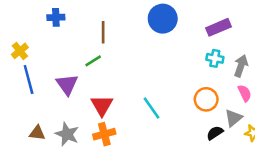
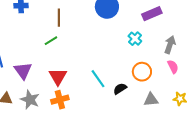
cyan cross: (215, 58) -> (135, 39), moved, turned 32
purple triangle: (67, 84) -> (23, 71), moved
gray triangle: (233, 118) -> (151, 100), moved, turned 35
black semicircle: (215, 133) -> (120, 89), moved

